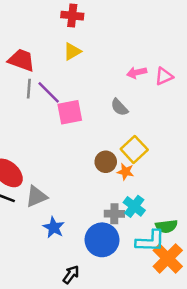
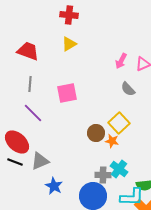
pink arrow: (137, 73) -> (121, 61), turned -49
gray line: (29, 89) -> (30, 84), moved
purple line: (49, 92) -> (33, 113), moved
gray semicircle: (119, 107) -> (128, 89), moved

